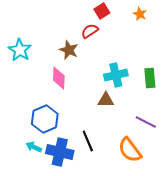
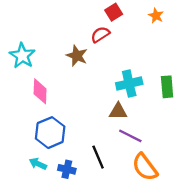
pink diamond: (59, 78) -> (40, 91), moved
purple line: (146, 122) -> (130, 136), moved
blue cross: (60, 152) -> (67, 169), size x0.6

